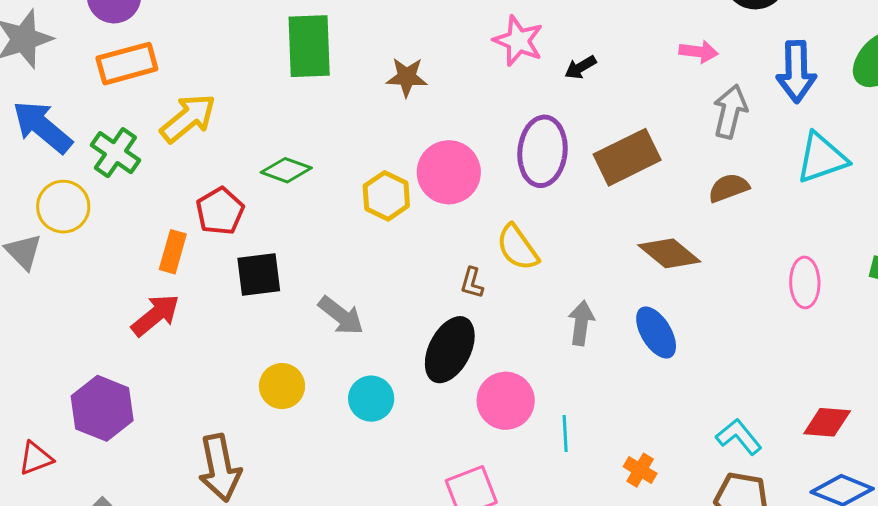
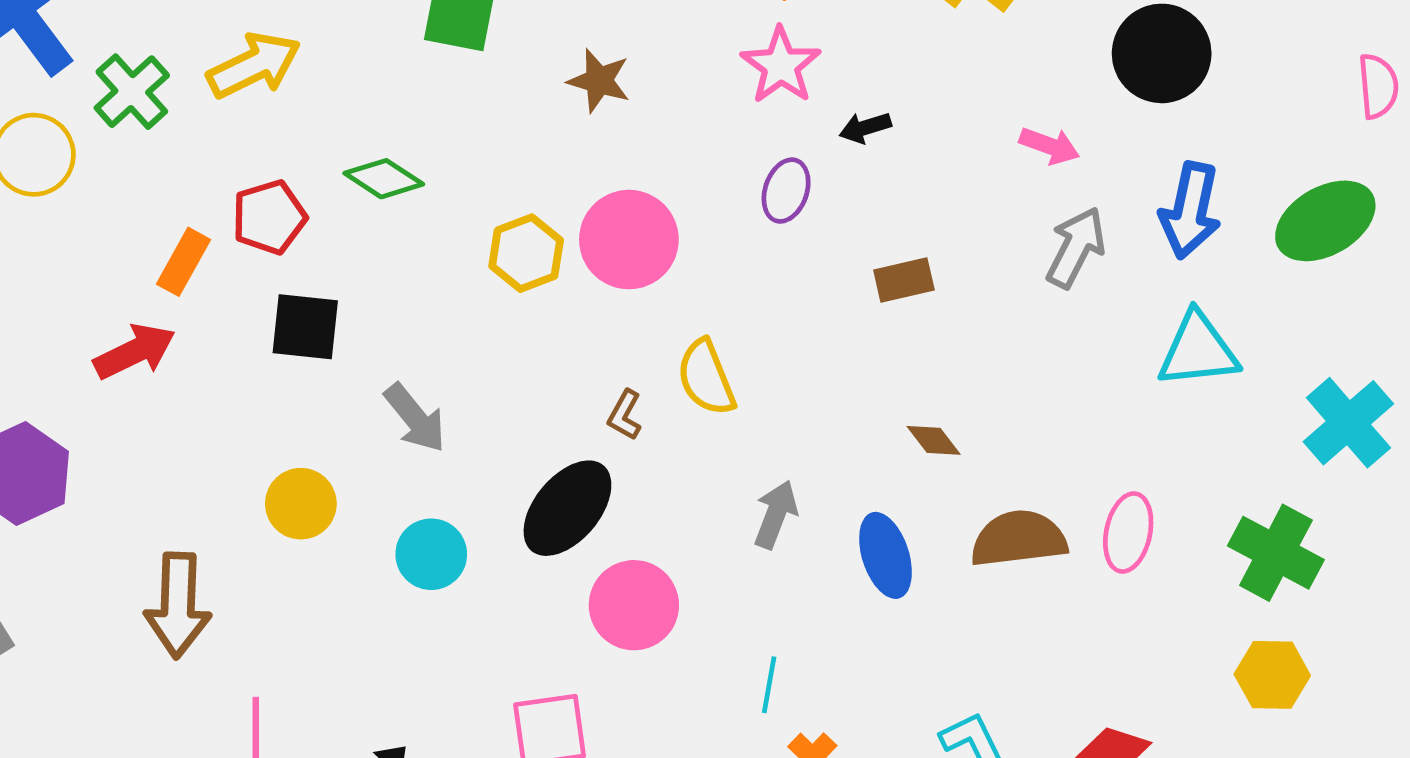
purple ellipse: (542, 151) -> (786, 191), moved, size x0.6
brown rectangle: (627, 157) -> (904, 280), size x0.6
brown semicircle: (729, 188) -> (1019, 539), moved, size x1.5
brown diamond: (669, 253) -> (934, 440), size x0.6
cyan line: (565, 433) -> (769, 685), moved

